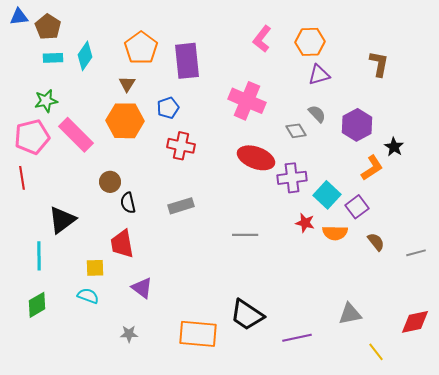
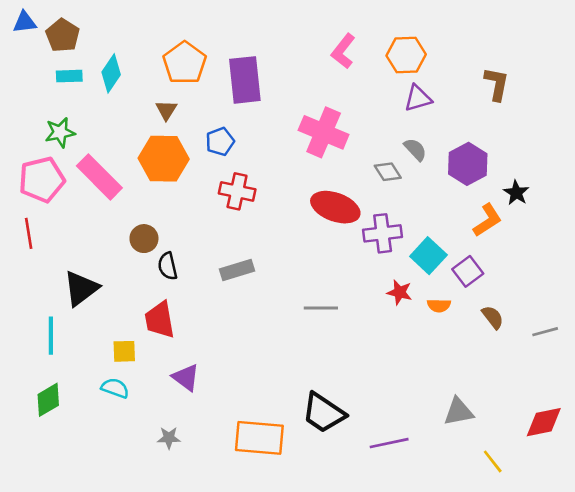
orange semicircle: (335, 233) -> (439, 305), size x0.7

